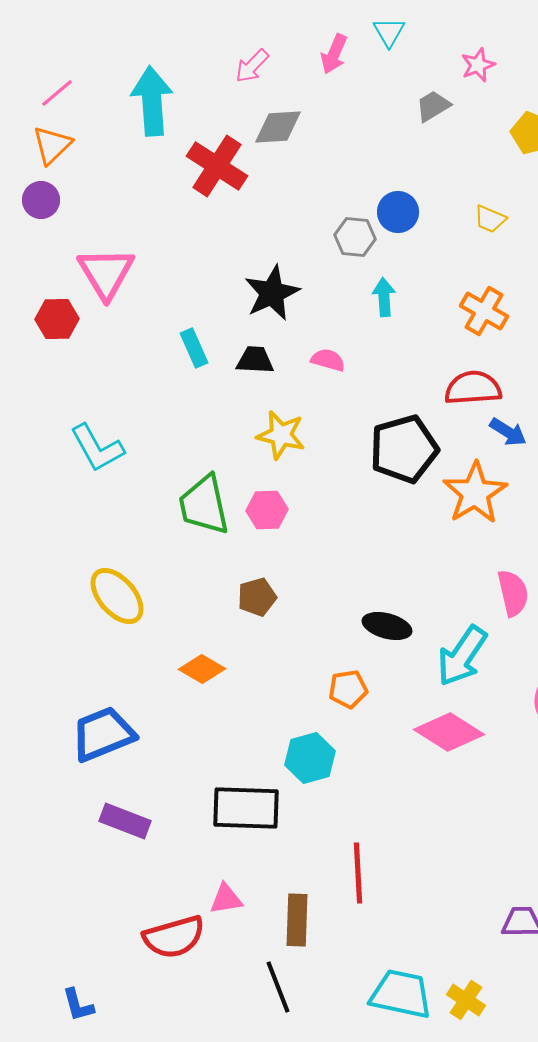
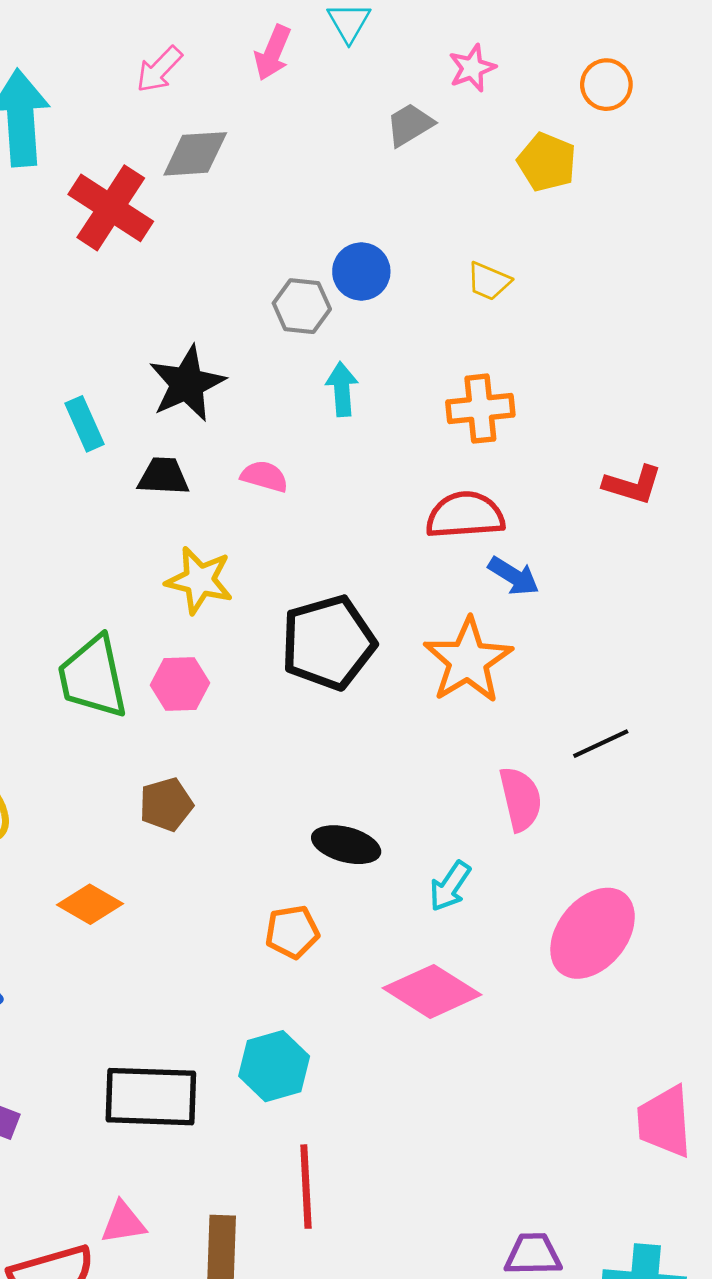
orange cross: (484, 311) -> (480, 409), turned -36
cyan rectangle: (194, 348) -> (84, 424), moved
black pentagon: (404, 449) -> (328, 643), moved
cyan arrow: (462, 656) -> (450, 886), size x0.6
cyan hexagon: (310, 758) -> (274, 1066), moved

